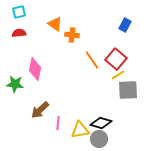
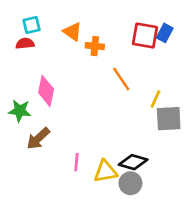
cyan square: (19, 12) -> (32, 25), moved
red square: (116, 59) -> (145, 36), moved, turned -30
yellow line: (118, 75) -> (156, 99), turned -32
brown arrow: (40, 110) -> (38, 138), moved

